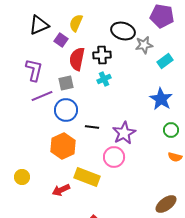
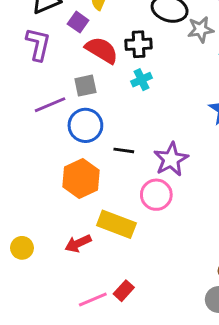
red semicircle: (77, 59) -> (102, 50), turned 110
purple L-shape: (34, 70) -> (38, 44), moved
yellow circle: (22, 177) -> (22, 248), moved

